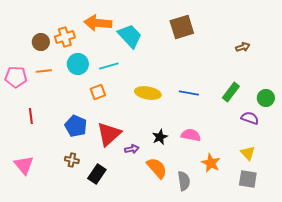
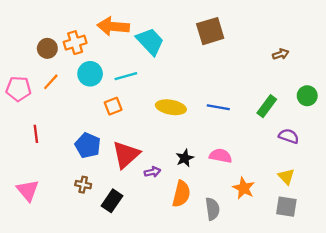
orange line: (44, 71) -> (51, 82), turned -42
green circle: (266, 98) -> (307, 96), moved
orange semicircle: (157, 168) -> (181, 194), turned 55

